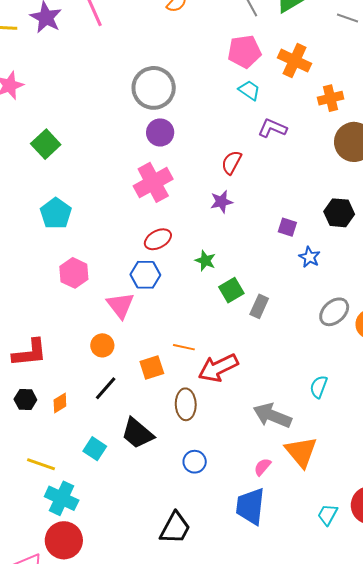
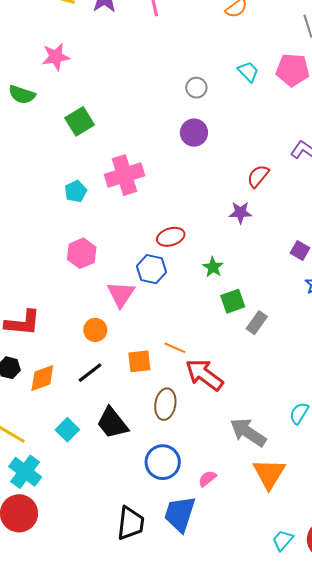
gray circle: (154, 88) -> (196, 88), size x0.5
cyan trapezoid: (249, 90) -> (248, 72), moved
pink cross: (153, 182) -> (125, 175), moved
cyan pentagon: (56, 213) -> (76, 191), size x0.7
red arrow: (218, 368) -> (204, 375), turned 51
orange diamond: (60, 403) -> (42, 378), size x1.4
blue circle: (195, 462) -> (163, 462), size x1.5
pink semicircle: (262, 467) -> (207, 479), moved
blue trapezoid: (250, 506) -> (180, 514), moved
black trapezoid: (175, 528) -> (131, 523), turned -33

